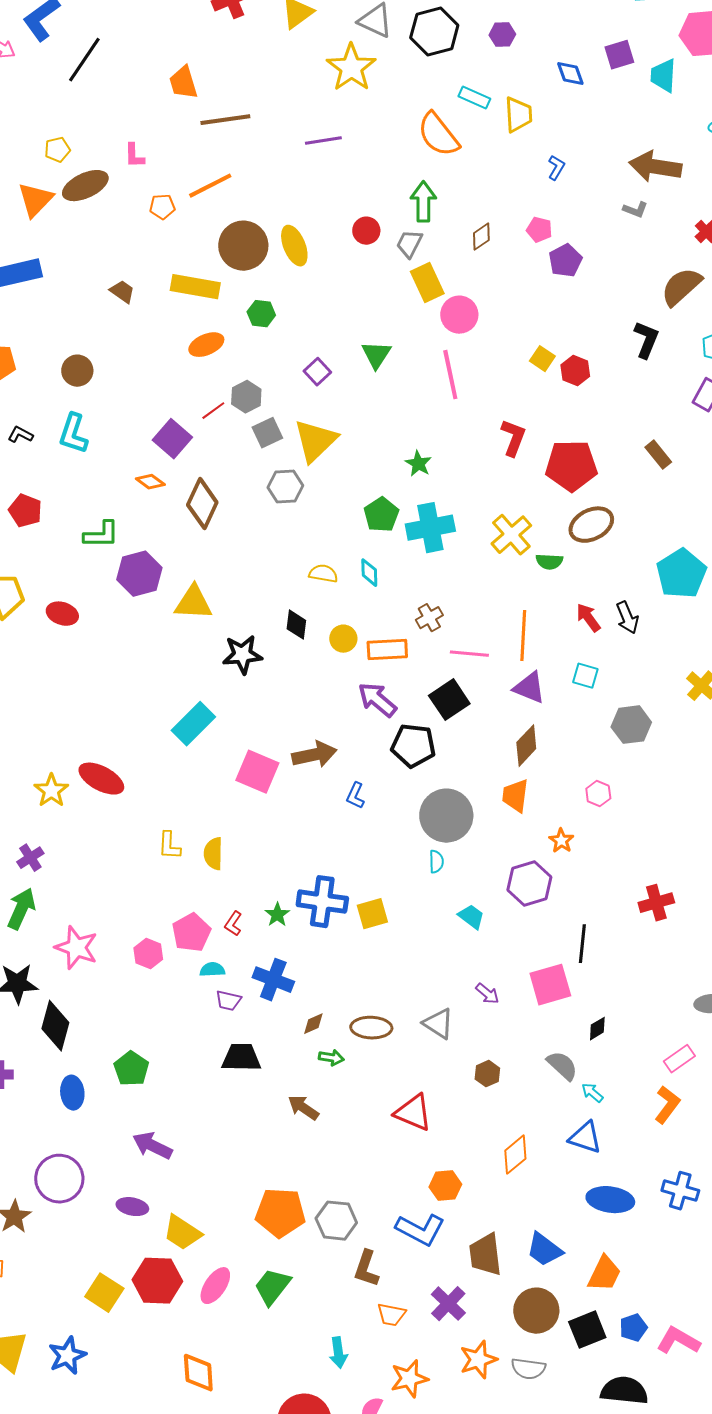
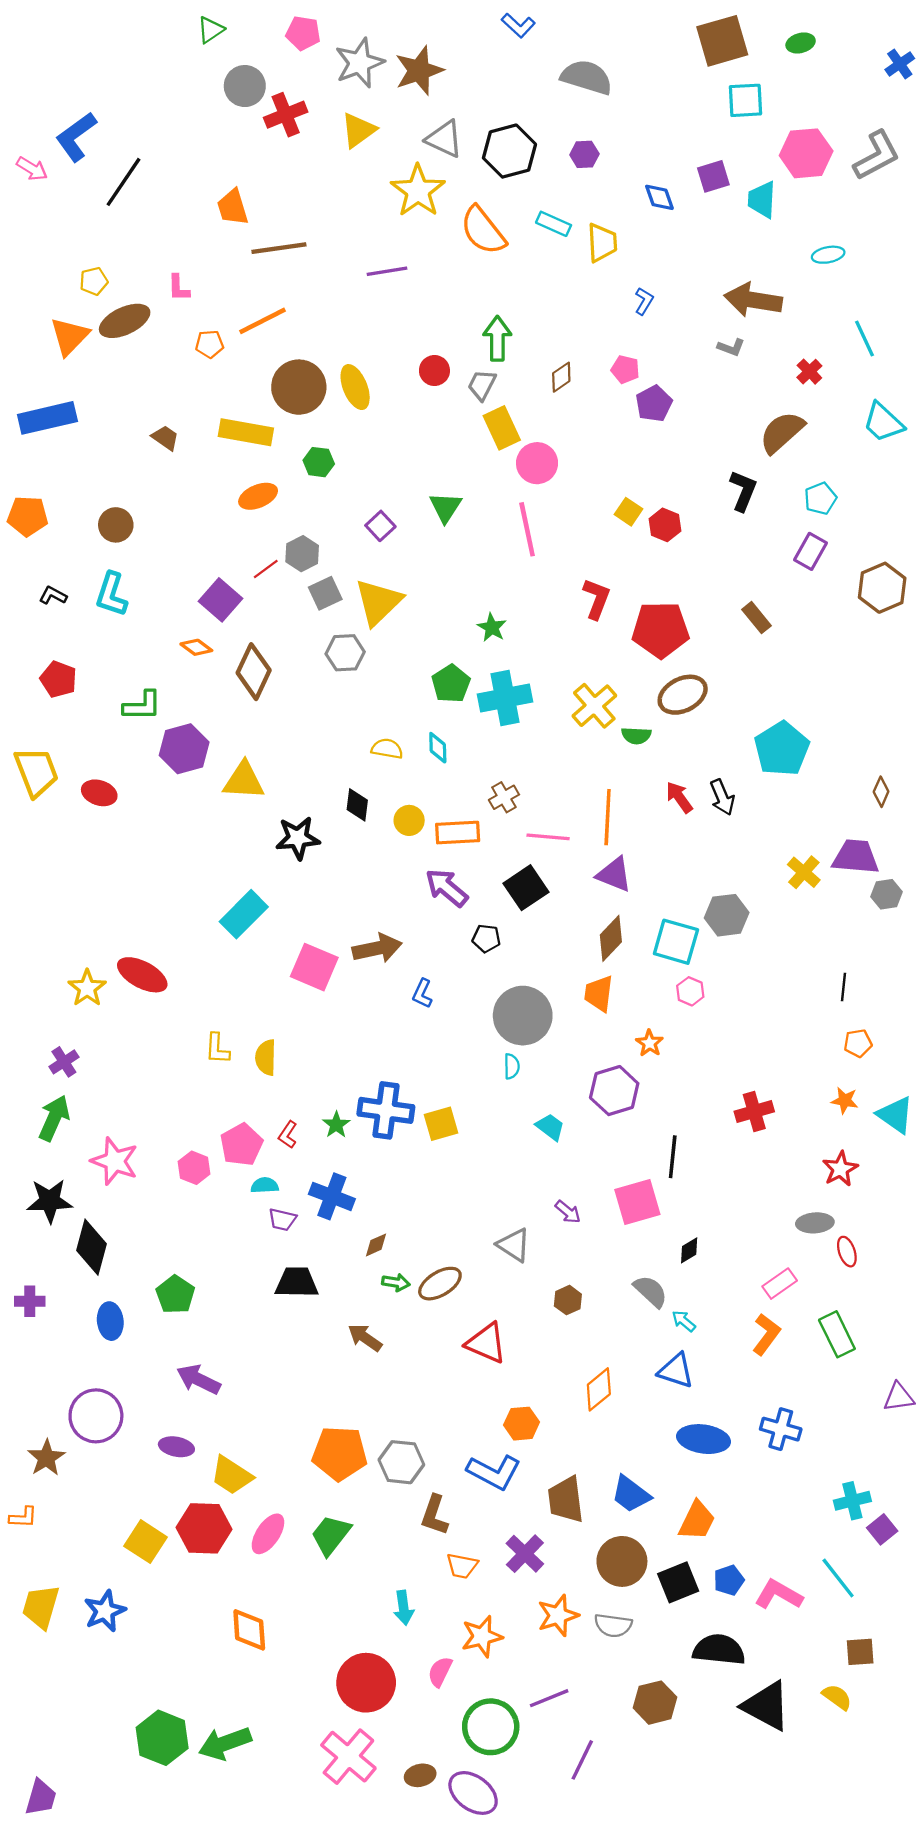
orange semicircle: (438, 135) -> (483, 230), moved
cyan square: (585, 676) -> (676, 942), moved, size x1.6
black pentagon: (413, 746) -> (486, 938), size x0.6
brown ellipse: (371, 1028) -> (440, 1284), moved, turned -33

